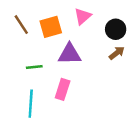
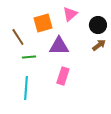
brown line: (21, 25) -> (18, 37), moved
pink rectangle: (63, 89) -> (63, 76), moved

